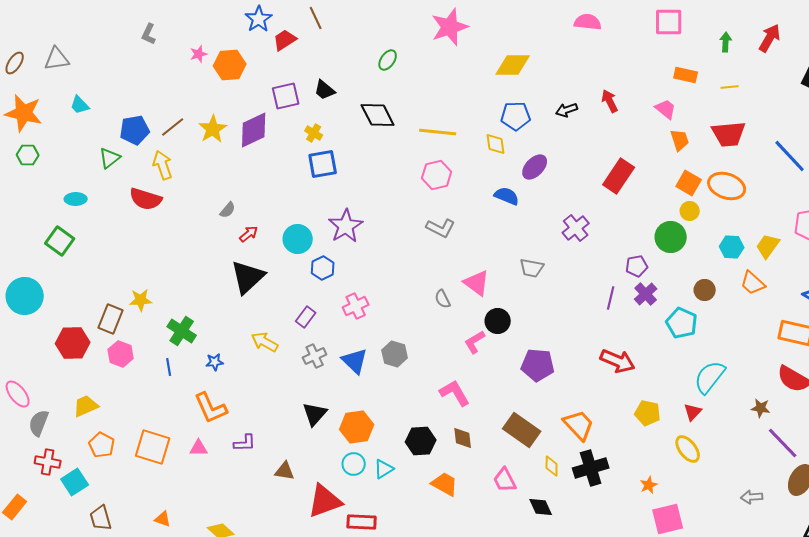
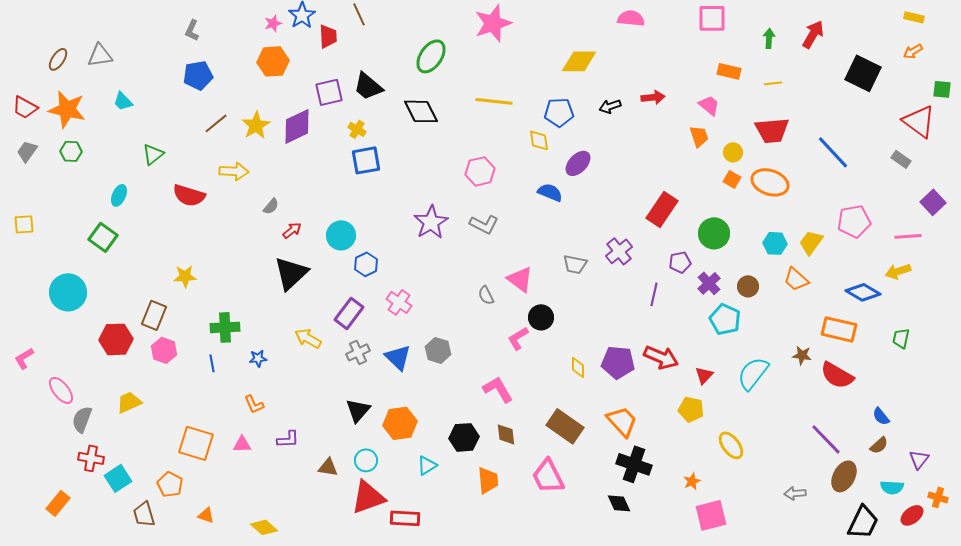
red trapezoid: (285, 40) -> (328, 36), turned 120
pink star: (199, 54) -> (273, 23), moved
green ellipse: (388, 60) -> (431, 56), size x1.6
yellow diamond: (513, 65) -> (579, 61), moved
black trapezoid: (325, 90) -> (368, 86), size x1.4
red arrow: (610, 101) -> (653, 97), turned 110
blue pentagon: (135, 130) -> (198, 75), moved
yellow line: (438, 132) -> (494, 101), moved
orange trapezoid: (680, 140) -> (699, 136), moved
yellow arrow: (163, 165) -> (234, 171), moved, turned 112
red rectangle: (619, 176) -> (662, 209), moved
orange square: (689, 183) -> (732, 179), size x0.7
cyan ellipse: (76, 199) -> (119, 195), turned -65
yellow circle: (690, 211) -> (733, 152), moved
purple star: (346, 226) -> (431, 222), moved
purple cross: (576, 228) -> (619, 251), moved
purple cross: (646, 294) -> (709, 283), moved
yellow star: (141, 300) -> (185, 276), moved
pink cross: (356, 306) -> (399, 302), turned -30
purple rectangle: (306, 317) -> (349, 313), size x1.4
green cross: (182, 331) -> (225, 327), turned -36
purple pentagon: (538, 365) -> (618, 362), moved
orange L-shape: (211, 408) -> (254, 404), size x0.6
brown star: (761, 408) -> (802, 355), moved
red triangle: (693, 412) -> (704, 375), moved
orange pentagon: (102, 445) -> (170, 484), moved
cyan circle: (354, 464) -> (366, 460), moved
yellow diamond: (552, 466) -> (578, 367), moved
black cross: (591, 468) -> (634, 464), turned 36
pink trapezoid: (505, 480) -> (548, 476), size x1.4
orange trapezoid: (445, 484) -> (488, 480), turned 56
black diamond: (541, 507) -> (619, 503), moved

